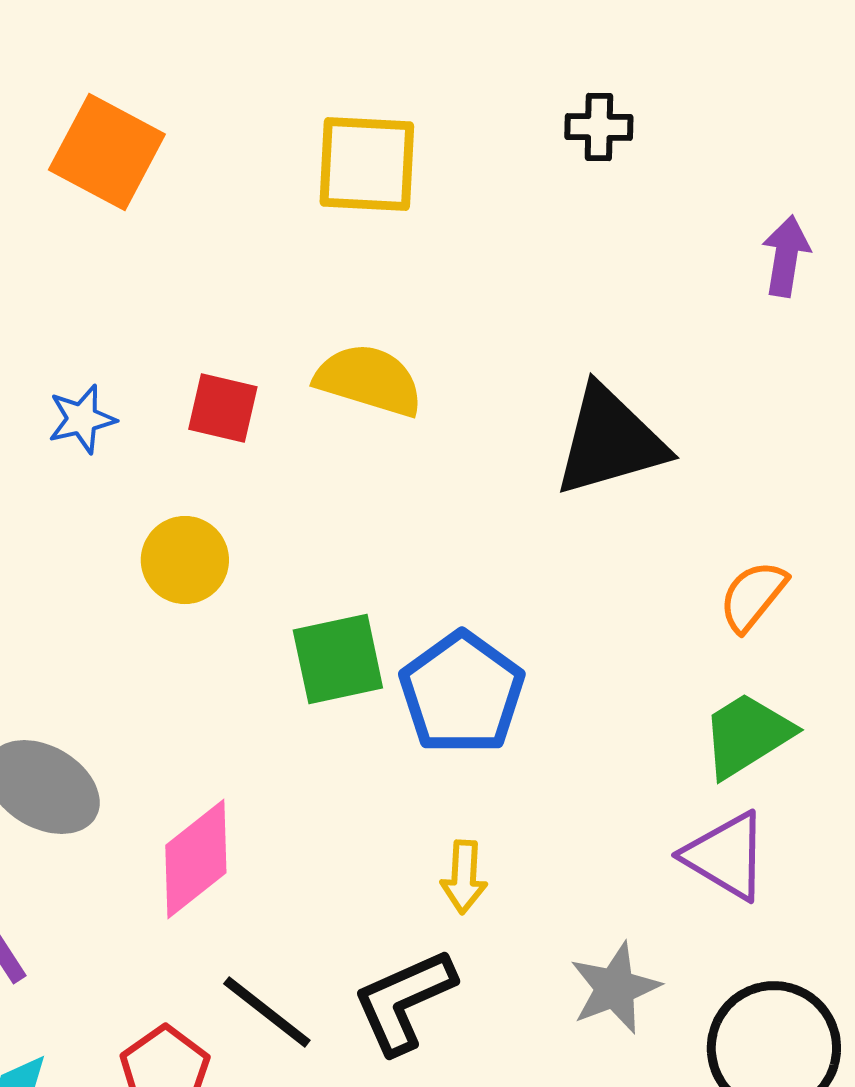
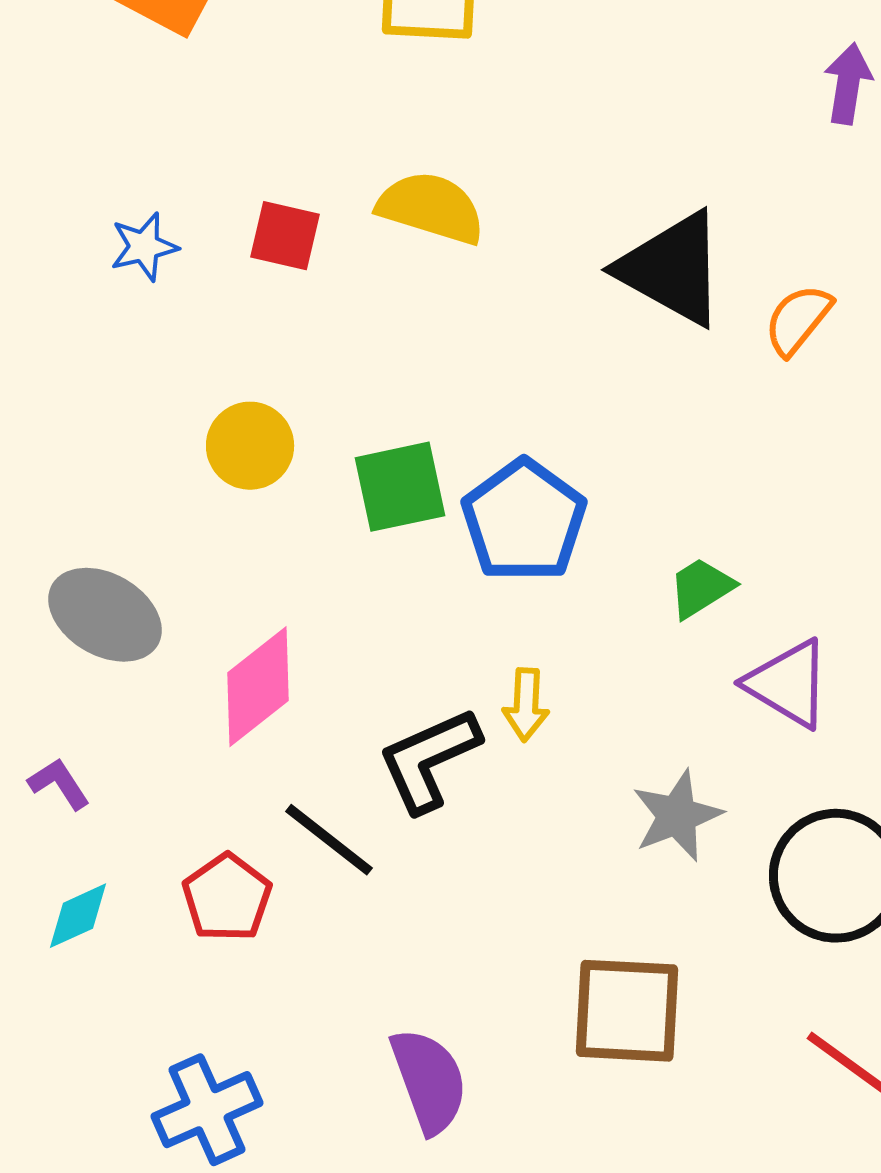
black triangle: (610, 441) -> (672, 269), turned 45
yellow circle: (185, 560) -> (250, 446), moved
orange semicircle: (753, 596) -> (798, 320), moved
green trapezoid: (747, 735) -> (701, 588), moved, size x0.7
black L-shape: (404, 1001) -> (429, 760), moved

